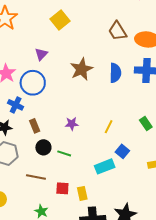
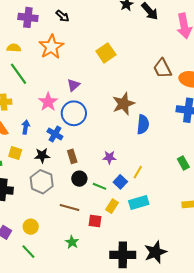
purple triangle: (41, 54) -> (74, 85), moved
blue semicircle: (115, 73) -> (143, 124), moved
yellow line: (109, 127) -> (138, 172), moved
blue square: (122, 151) -> (120, 182), moved
yellow rectangle: (82, 193) -> (112, 206), moved, turned 40

